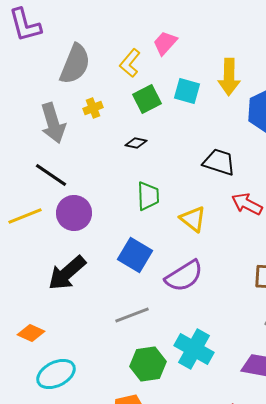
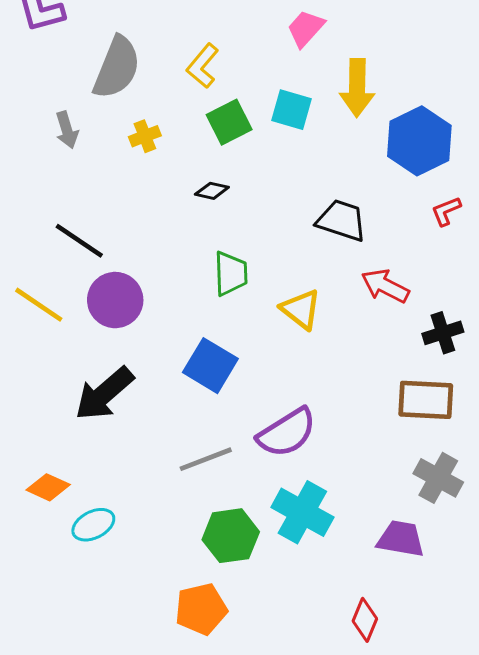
pink trapezoid: (165, 43) -> (306, 28), moved
gray arrow: (53, 123) -> (67, 130), moved, size x0.6
yellow line: (25, 216) -> (39, 305), turned 56
purple semicircle: (184, 276) -> (287, 433), moved
cyan ellipse: (56, 374) -> (93, 525), moved, size x0.7

